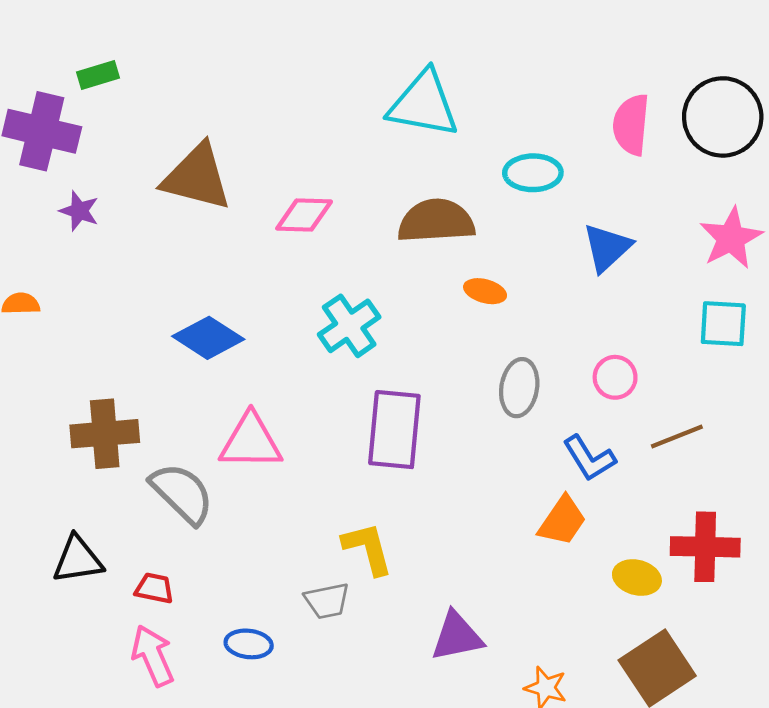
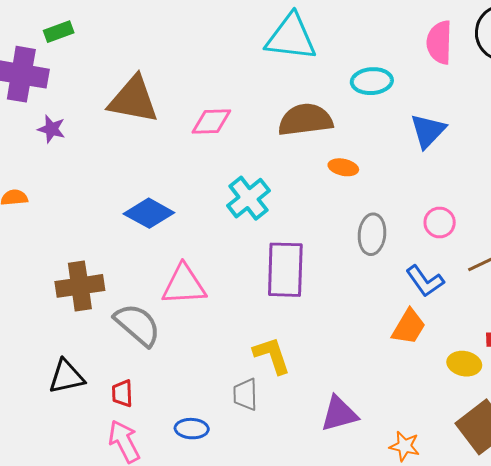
red trapezoid: (154, 588) -> (122, 393), turned -100
gray trapezoid: (327, 601) -> (245, 394), turned 104

